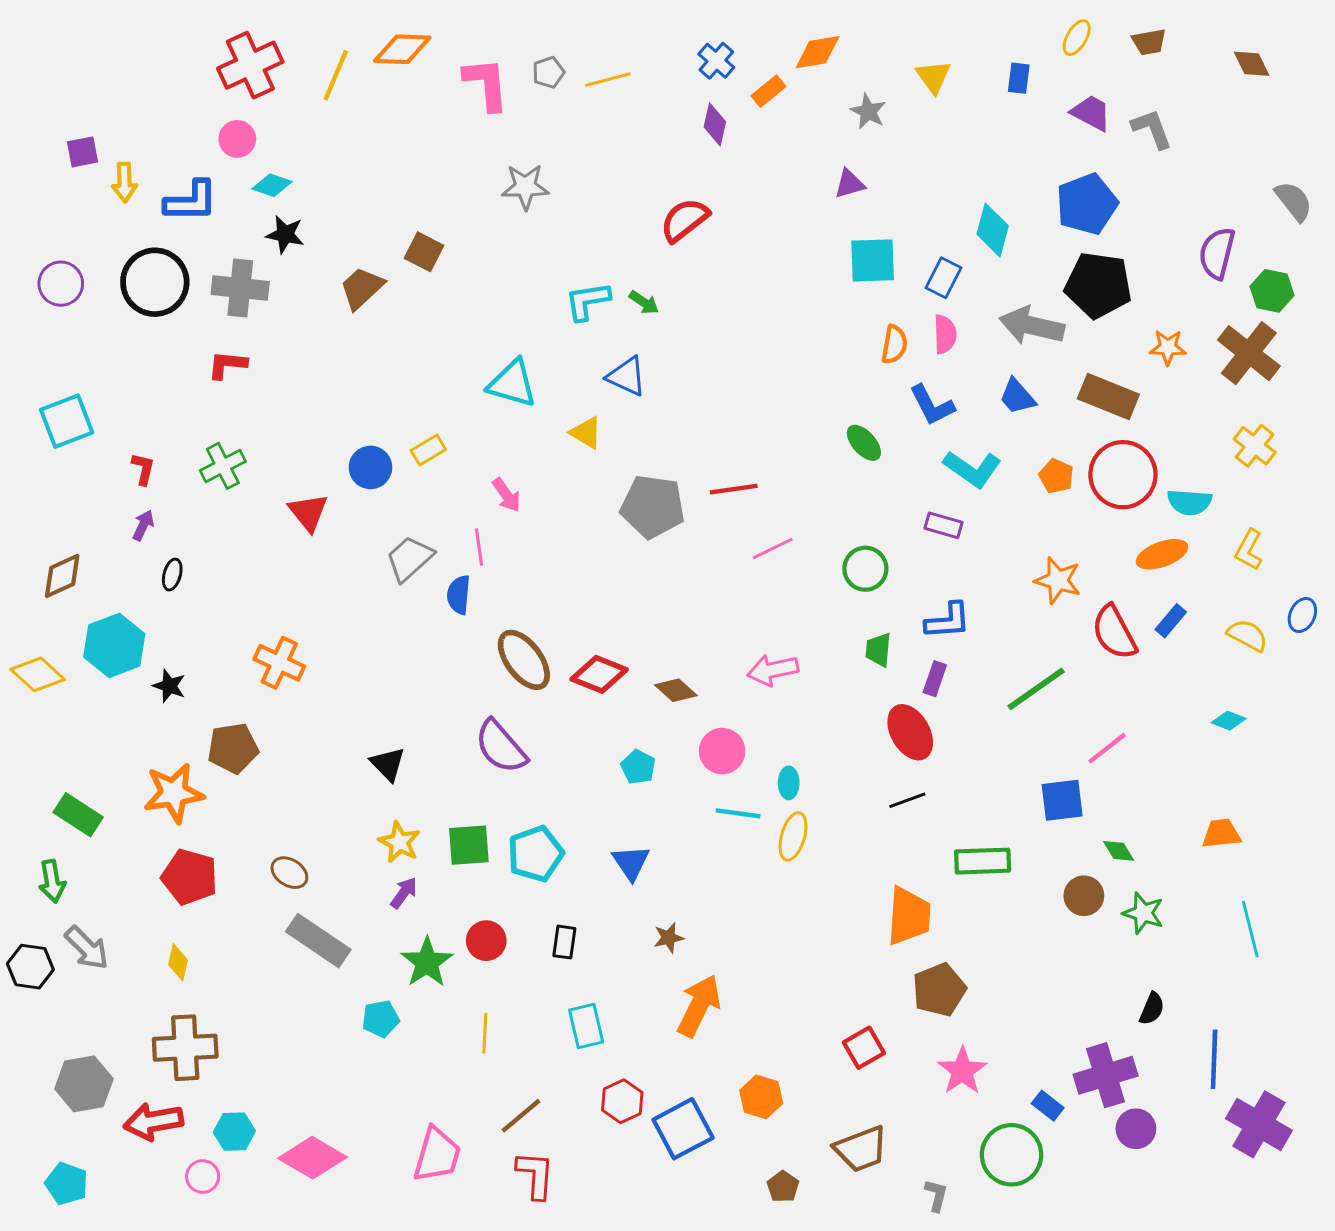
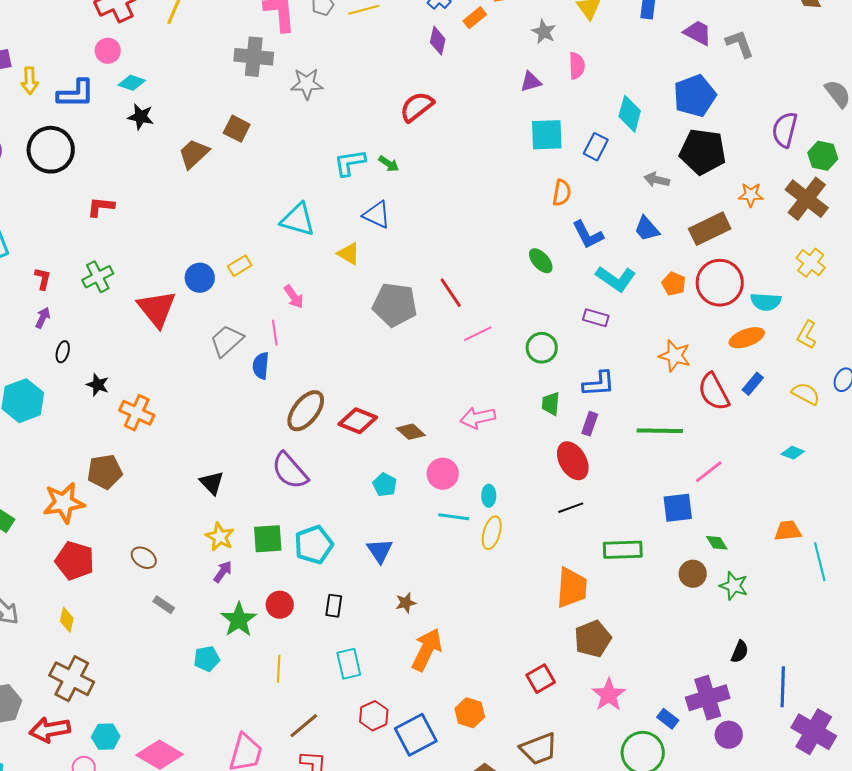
gray cross: (240, 288) -> (254, 57), moved
gray arrow: (1032, 326) -> (657, 180), size x0.6
pink semicircle: (945, 334) -> (577, 66), moved
brown rectangle: (1108, 397) -> (710, 229), turned -48
red line: (734, 489) -> (451, 293), turned 64
red triangle: (308, 512) -> (157, 309), size x1.4
brown ellipse: (524, 660) -> (306, 411), turned 75
black star: (169, 686) -> (98, 385), moved
green line: (1036, 689) -> (660, 431), turned 36
cyan line: (1250, 929) -> (820, 562), moved
gray rectangle: (318, 941) -> (164, 605), size x0.5
brown cross: (185, 1048) -> (72, 679), turned 30

